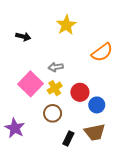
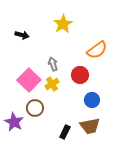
gray arrow: (56, 67) -> (53, 64), turned 80
red circle: (80, 92) -> (80, 75), moved
brown circle: (53, 113) -> (35, 108), moved

